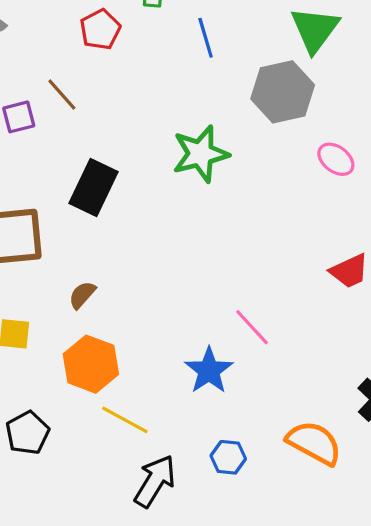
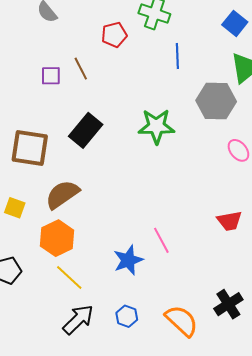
brown semicircle: (82, 295) -> (62, 194), size x1.8

